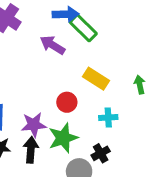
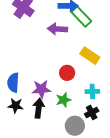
purple arrow: (53, 45) -> (57, 29), turned -30
cyan cross: (108, 118) -> (92, 91), moved
green star: (63, 138) -> (63, 100), size x0.7

